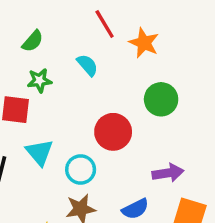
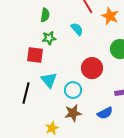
green semicircle: (33, 41) -> (45, 15), turned -32

